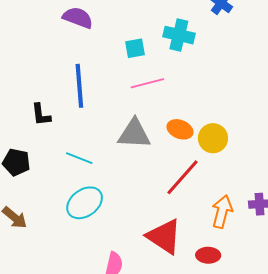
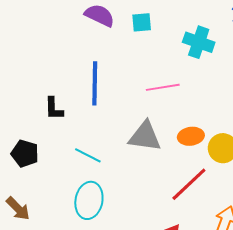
cyan square: (135, 48) -> (142, 22), moved
orange ellipse: (180, 129) -> (191, 136), turned -35
cyan ellipse: (85, 203) -> (89, 200), turned -48

